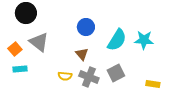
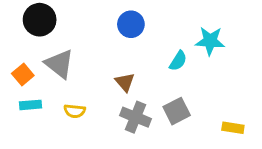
blue circle: (86, 27) -> (131, 24), moved
cyan semicircle: (117, 40) -> (178, 61), size x0.6
cyan star: (144, 40) -> (210, 41), moved
yellow semicircle: (65, 76) -> (75, 111), moved

